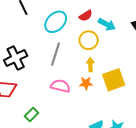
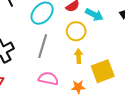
orange star: (86, 83) -> (78, 87), moved

